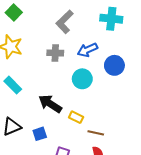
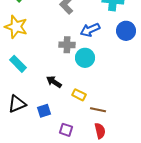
gray cross: (55, 53) -> (67, 45), moved
blue circle: (114, 65) -> (126, 31), moved
black arrow: (50, 104) -> (54, 82), size x0.7

